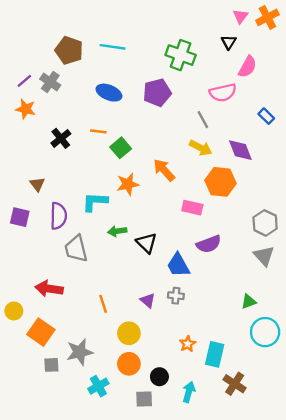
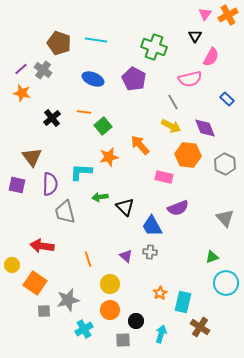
purple pentagon: (157, 93) -> (134, 79), turned -30
brown triangle: (37, 184) -> (32, 157), size x1.5
gray hexagon: (265, 223) -> (225, 164), moved

